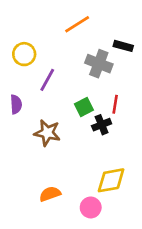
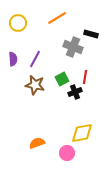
yellow circle: (24, 54) -> (18, 23), moved
purple semicircle: (16, 104) -> (13, 59), moved
brown star: (47, 133) -> (35, 85), moved

